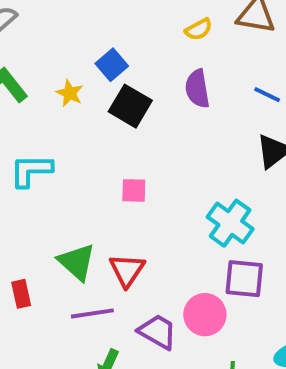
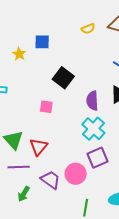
blue square: (112, 65) -> (42, 42), turned 35
purple semicircle: (197, 89) -> (92, 101), moved
black square: (130, 106) -> (63, 78), moved
purple square: (244, 279) -> (98, 158), turned -35

